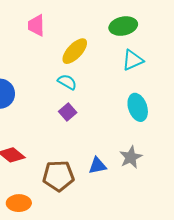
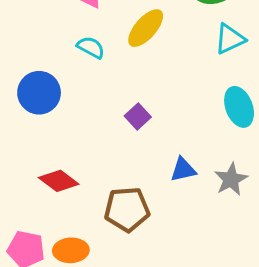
cyan semicircle: (67, 82) -> (91, 47), moved
blue triangle: (98, 166) -> (183, 170), moved

